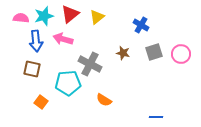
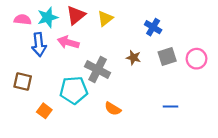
brown square: (32, 69) -> (23, 82), moved
blue line: (156, 117) -> (170, 107), moved

